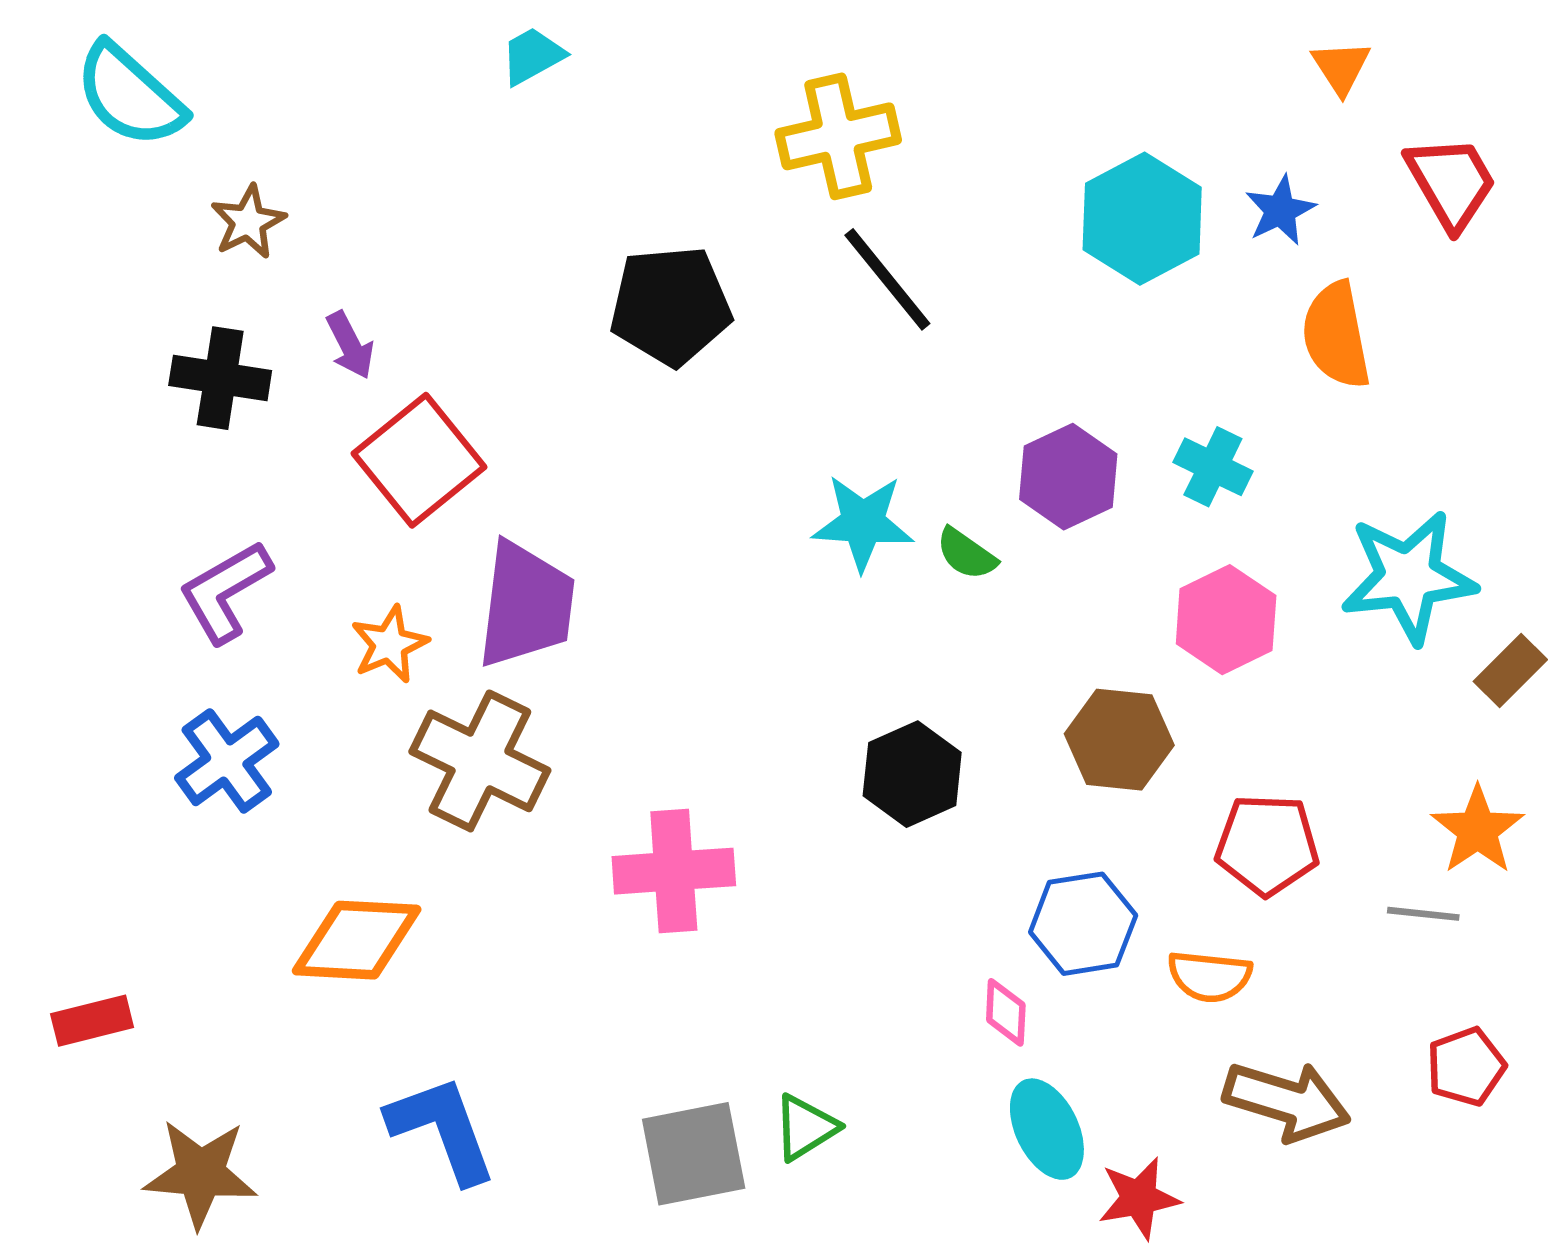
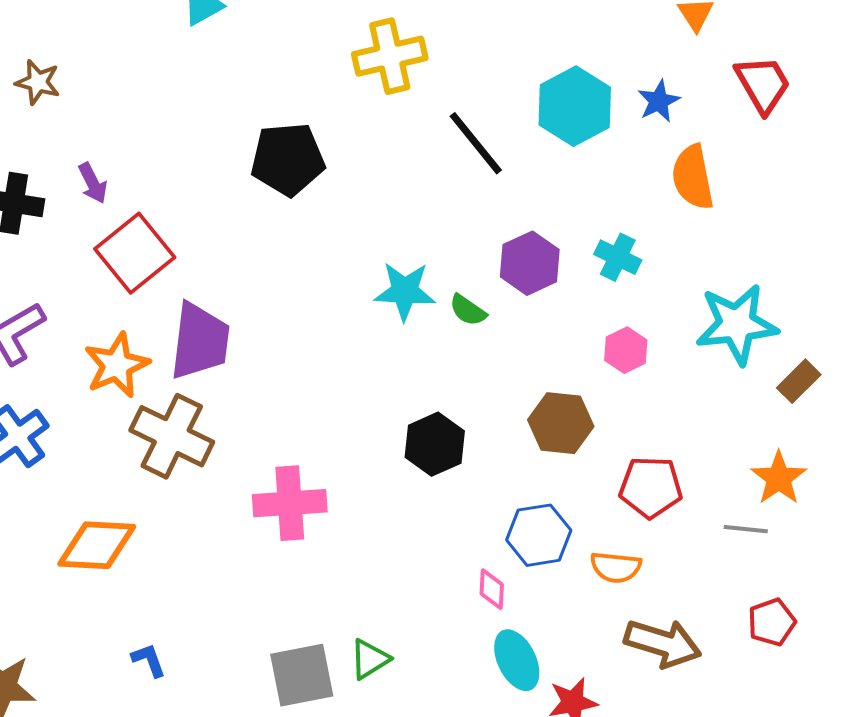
brown star: (248, 222) -> (38, 82), moved, turned -30
black line: (887, 279) -> (476, 143), moved
pink hexagon: (1226, 620) -> (626, 350), size x0.7
orange star: (390, 644) -> (117, 365), size x1.4
blue L-shape: (442, 1129) -> (149, 660), size x0.5

